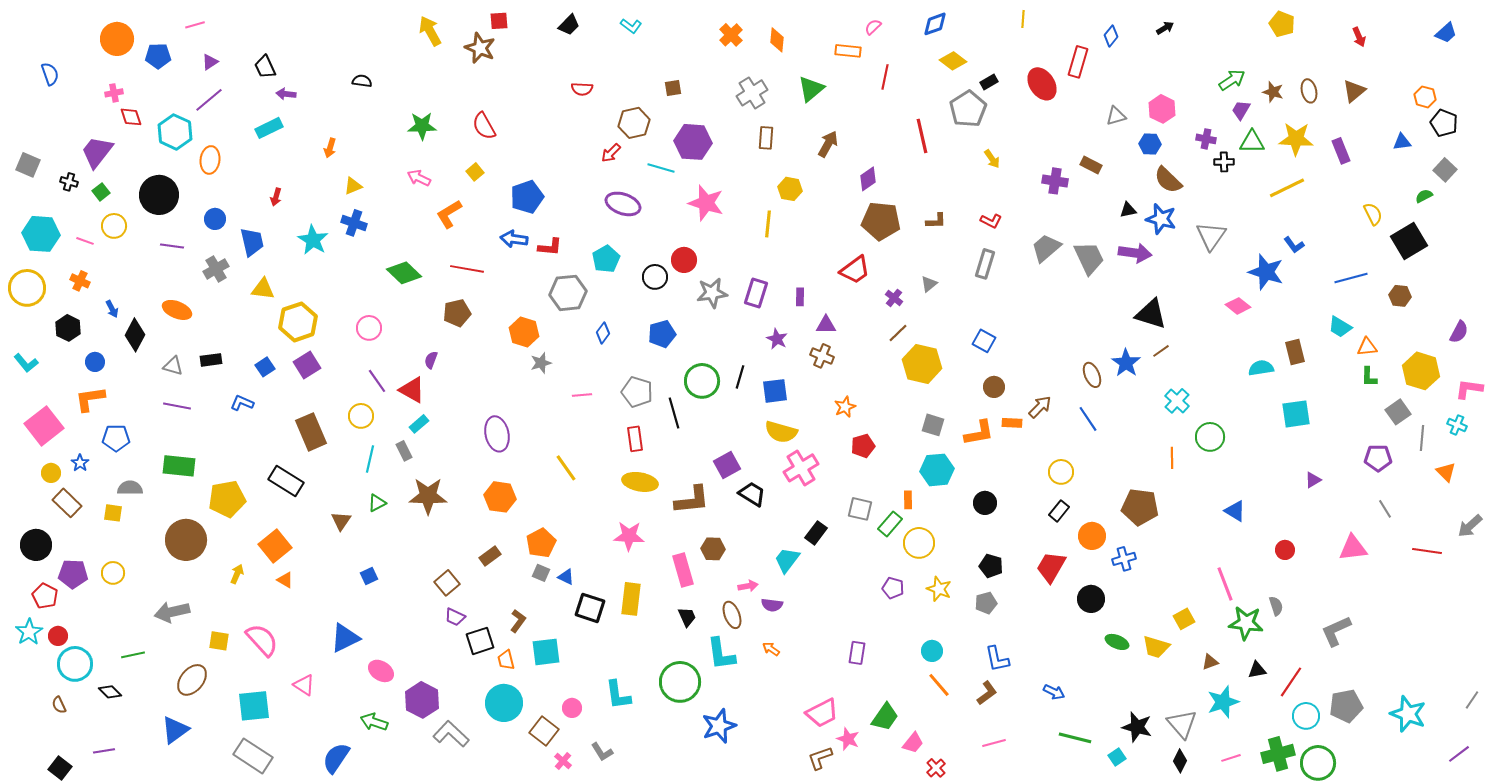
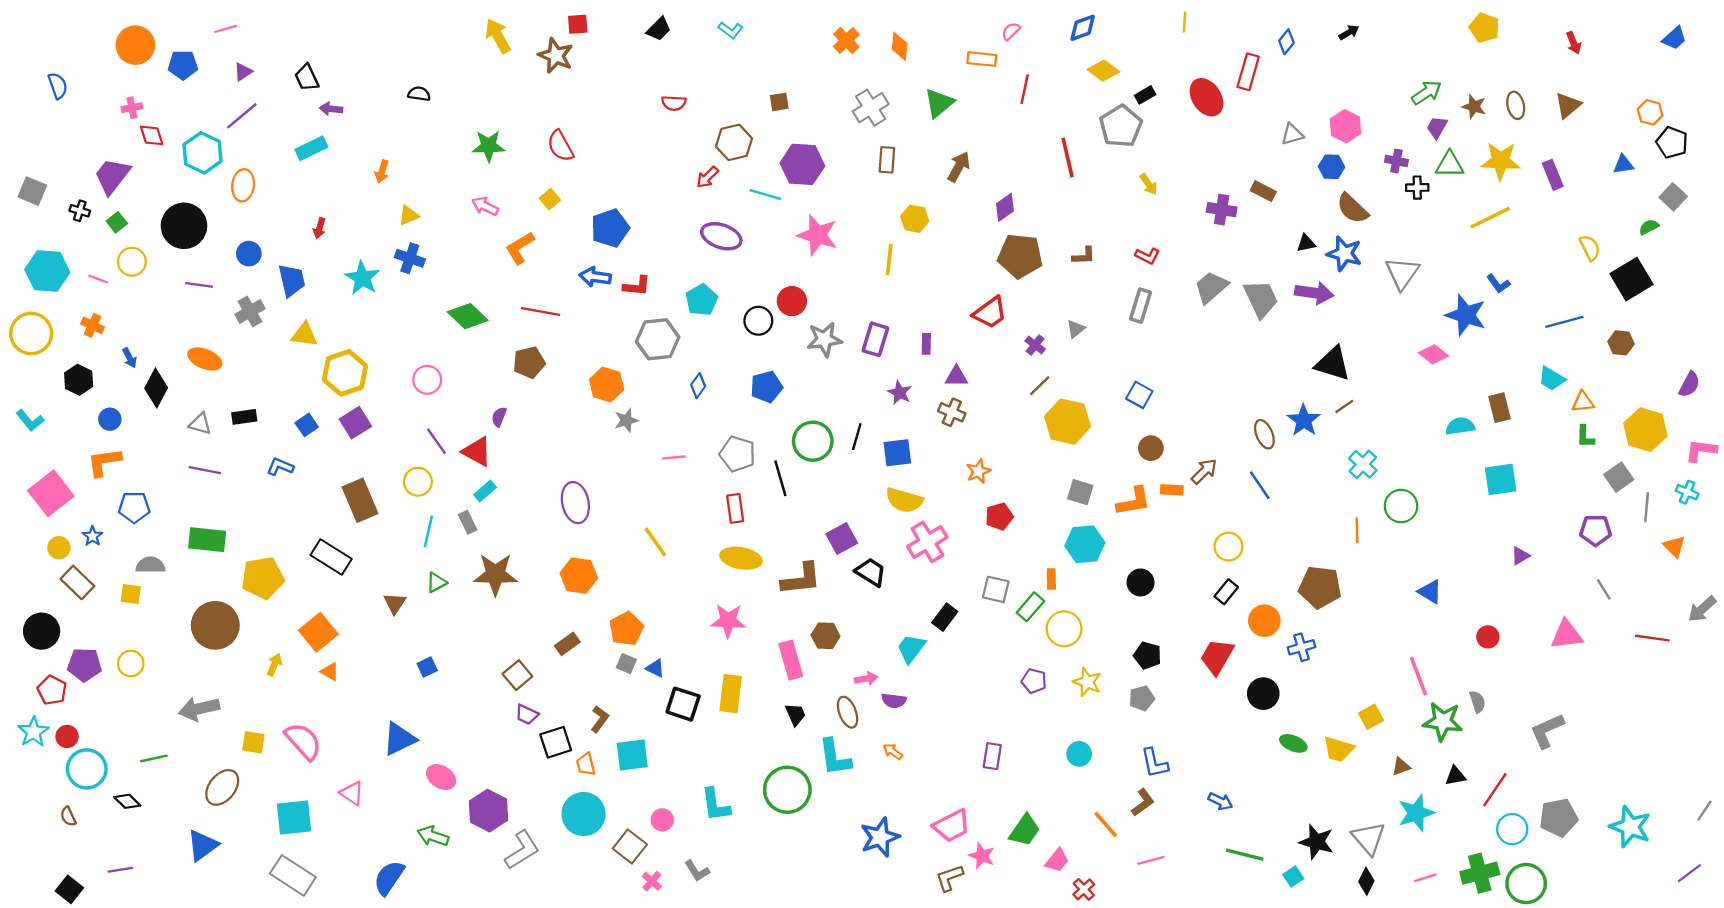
orange line: (939, 685) -> (1106, 824), moved
blue star: (719, 726) -> (880, 837), moved
gray L-shape: (451, 734) -> (522, 850), turned 105

